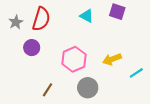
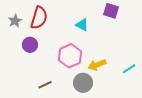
cyan triangle: (87, 16) -> (82, 25), moved
yellow arrow: (112, 59) -> (97, 65), moved
brown line: (48, 90) -> (45, 85), turned 32

